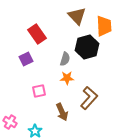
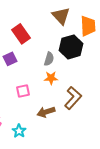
brown arrow: (62, 112) -> (46, 112), turned 96

